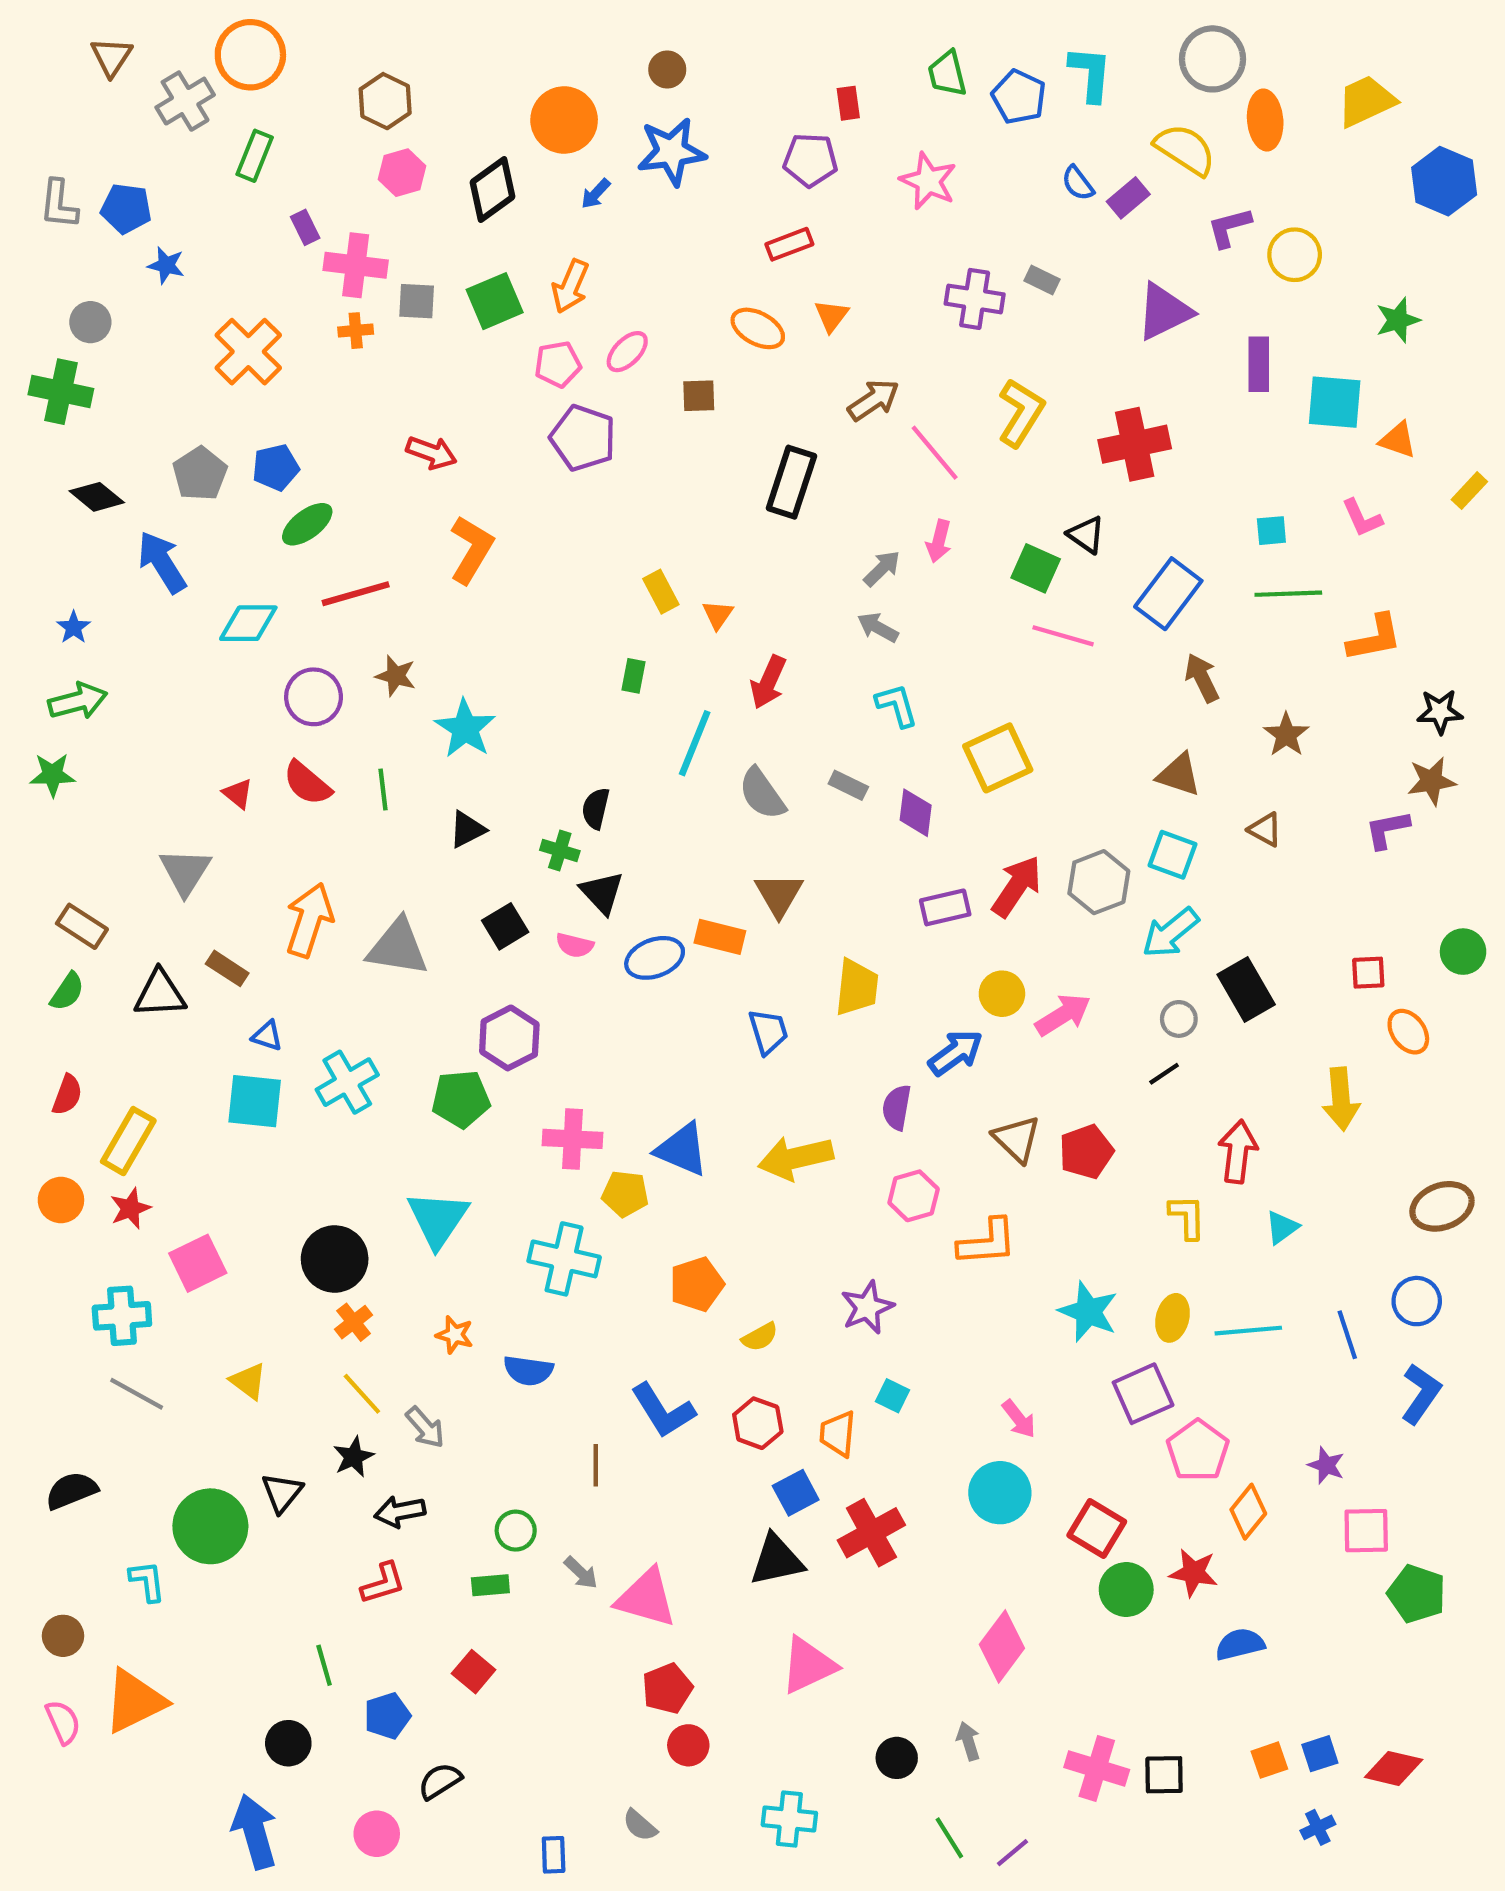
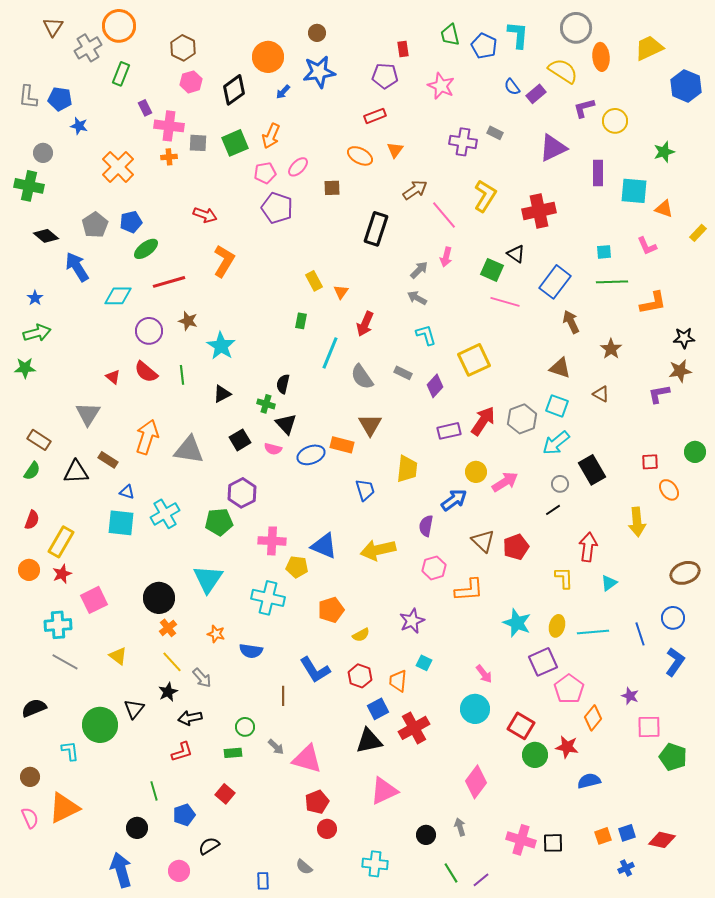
purple diamond: (916, 813) -> (435, 386), turned 35

